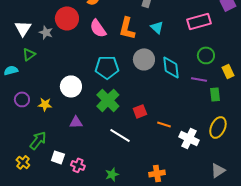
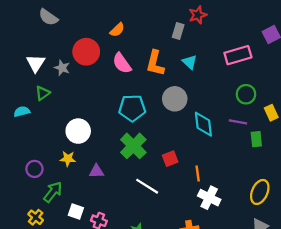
cyan diamond: (171, 67) -> (203, 124), moved
white circle: (71, 86) -> (78, 131), moved
purple circle: (22, 99) -> (34, 169), moved
yellow star: (45, 104) -> (68, 159), moved
orange line: (164, 124) -> (198, 174), turned 64
yellow ellipse: (218, 127) -> (260, 192), moved
white cross: (189, 138) -> (209, 198), moved

